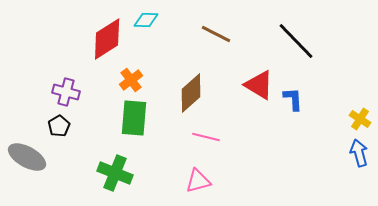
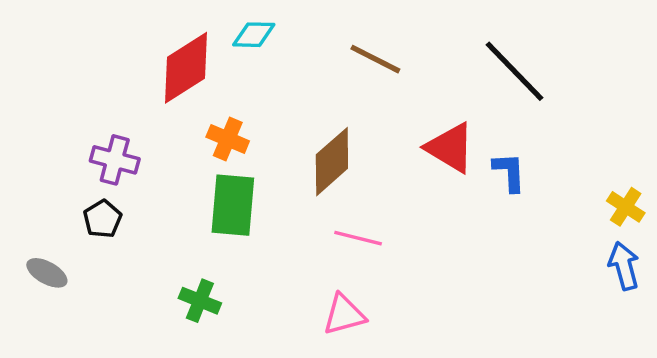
orange cross: (131, 80) -> (228, 139), turned -30
gray ellipse: (27, 157) -> (47, 273), size x0.6
green cross: (115, 173) -> (200, 301), size x0.7

